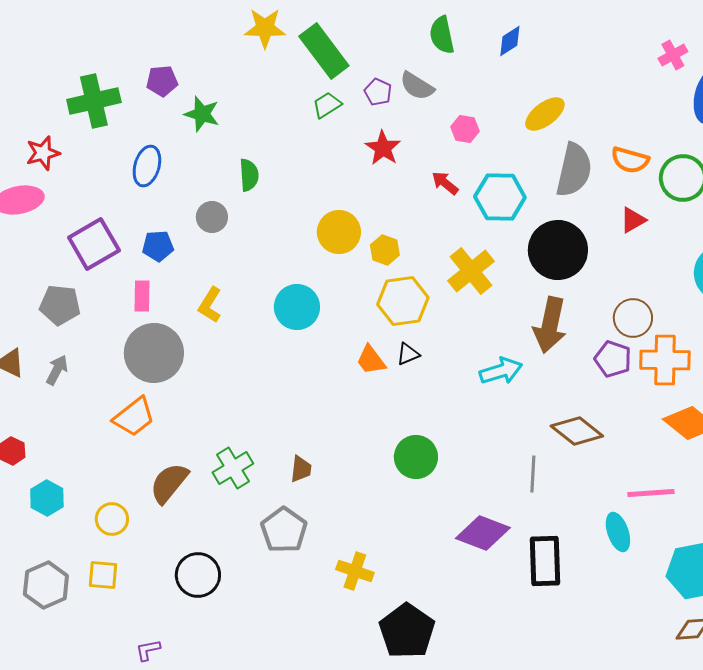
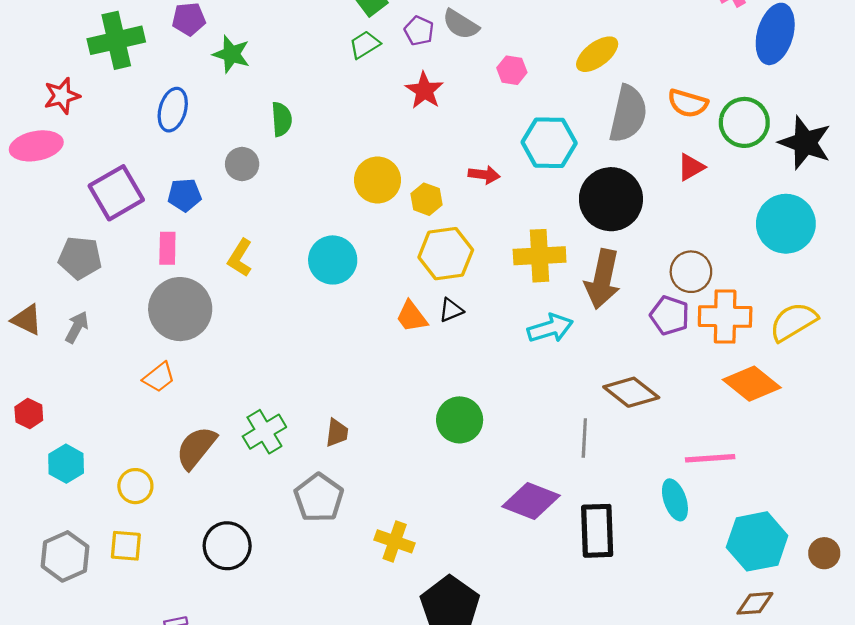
red arrow: (445, 183) -> (484, 175), moved, turned 148
yellow cross: (471, 271) -> (540, 256), moved, turned 36
orange trapezoid: (134, 417) -> (159, 377), size x0.7

